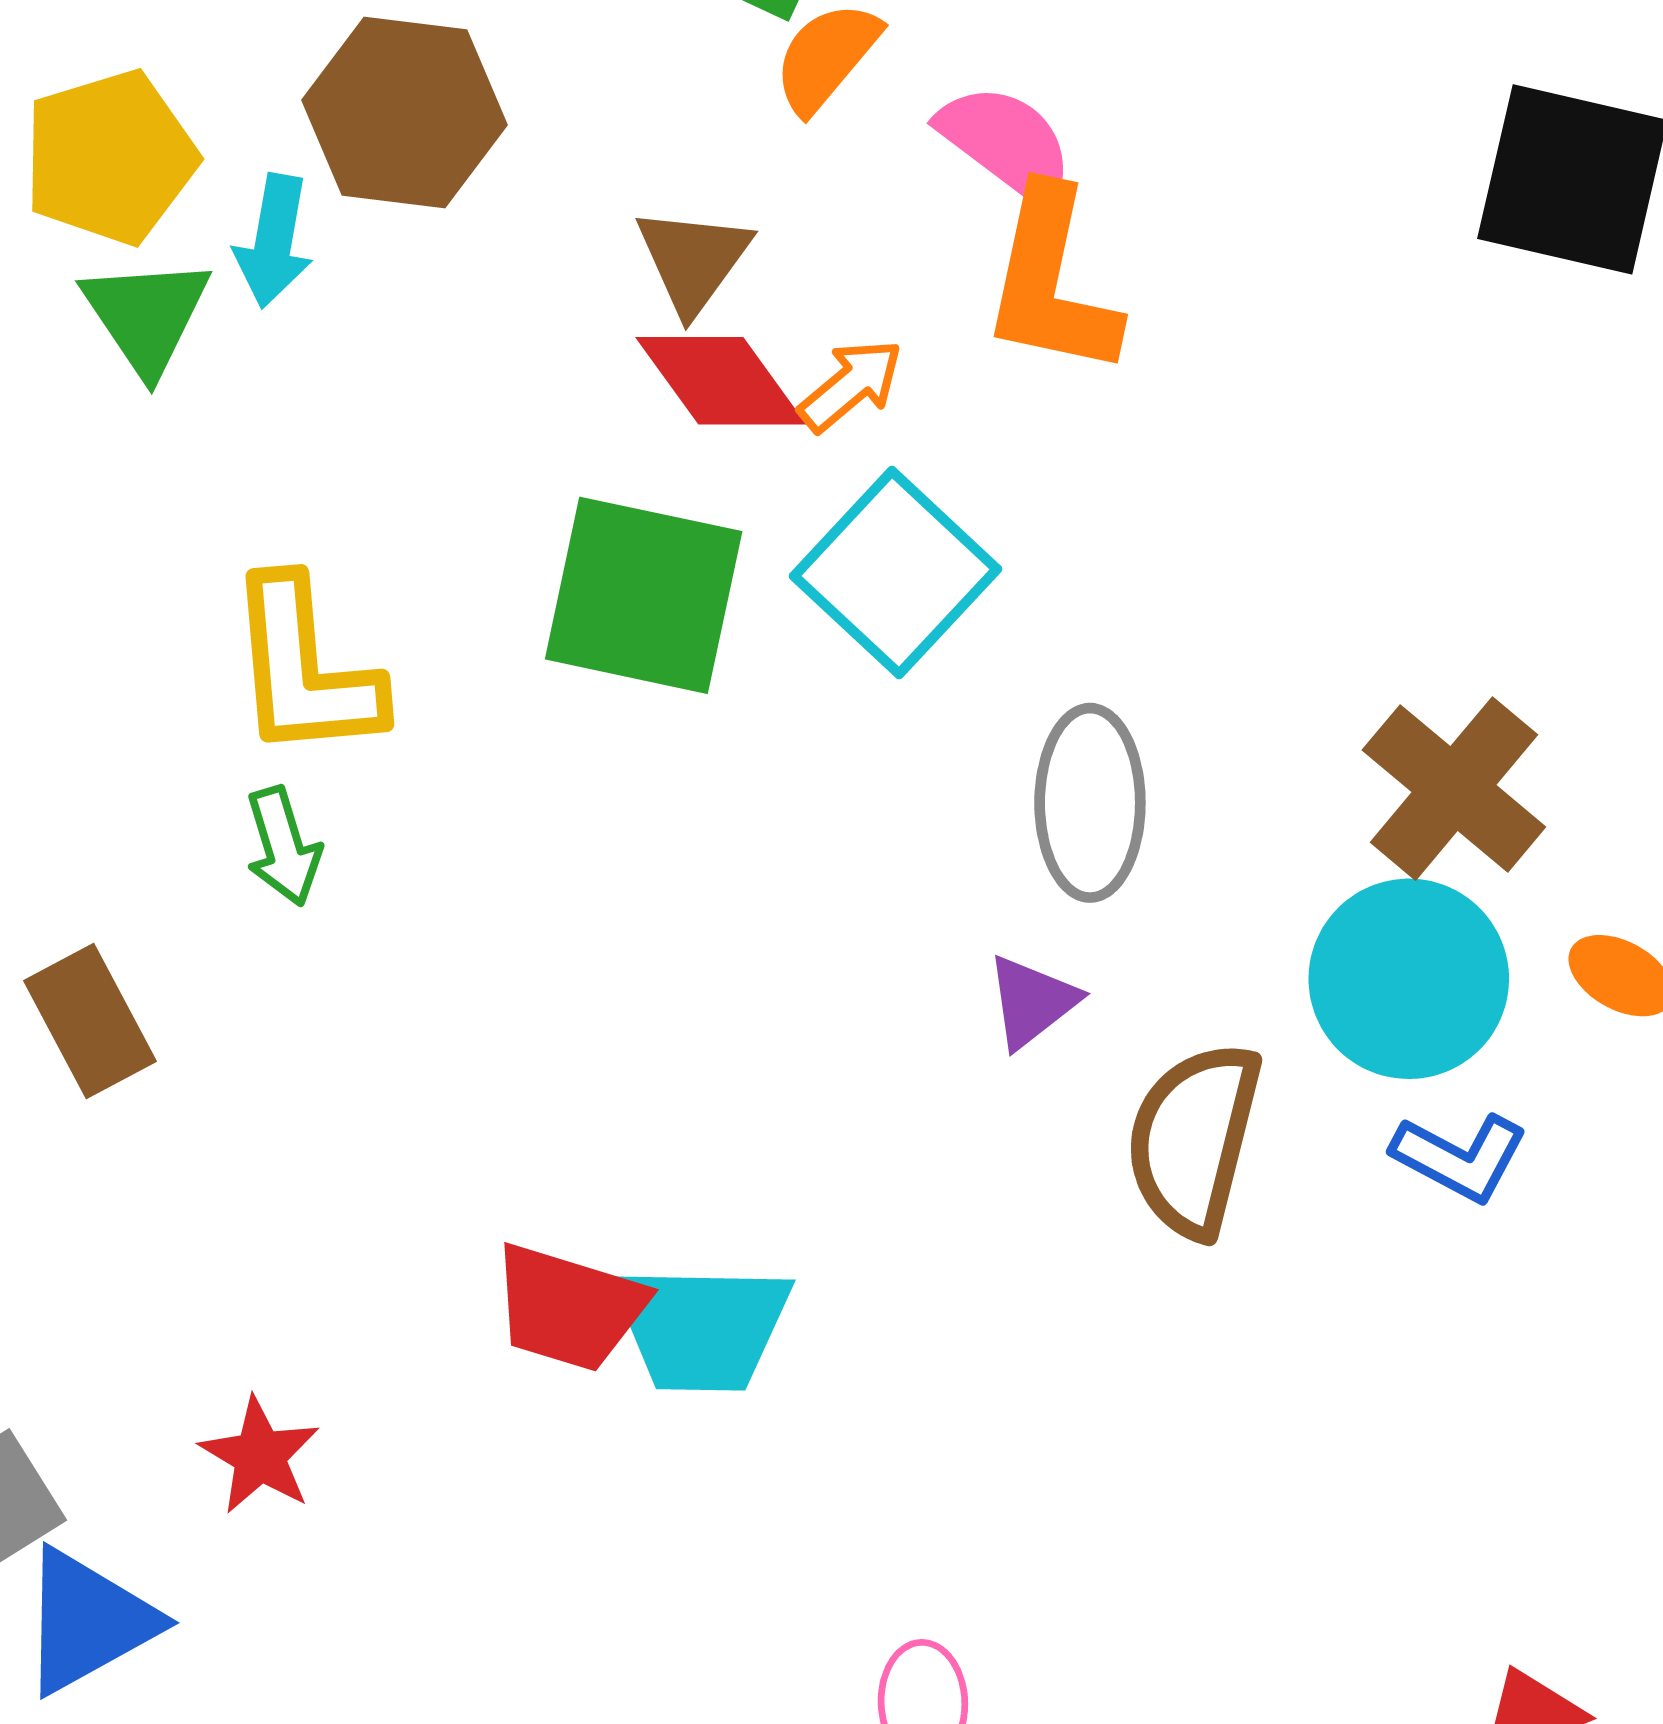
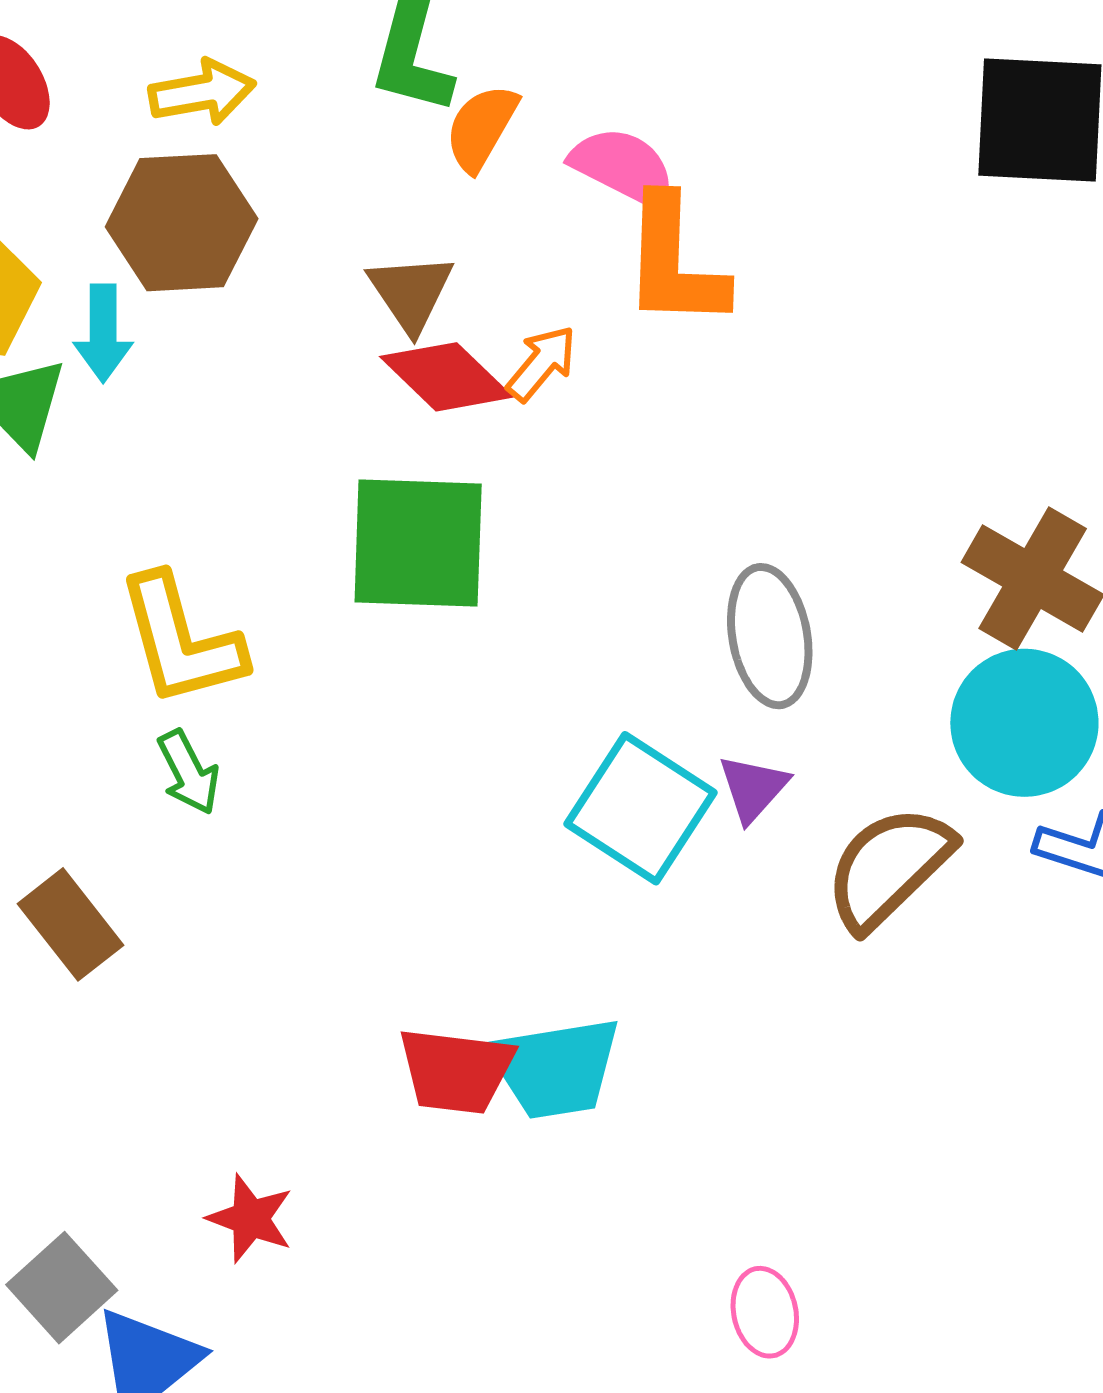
cyan square: (895, 573) -> (640, 808), moved
brown semicircle: (1194, 1139) -> (889, 867), turned 42

